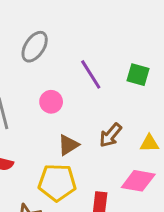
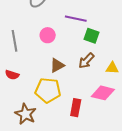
purple line: (91, 74) -> (76, 19), turned -50
green square: (138, 75) -> (92, 36), moved

